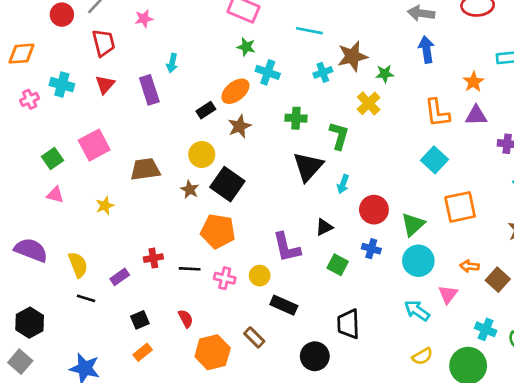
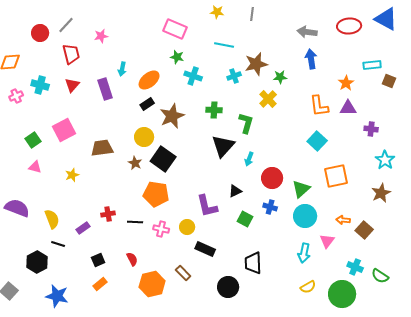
orange ellipse: (235, 91) -> (149, 80), moved
brown star: (239, 126) -> (172, 116), size x1.4
cyan arrow: (417, 311) -> (304, 253), turned -114
black hexagon: (30, 323) -> (37, 262), moved

